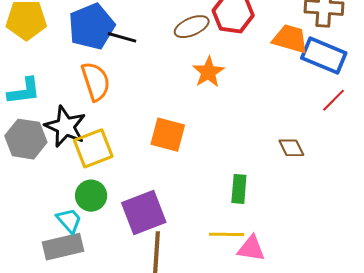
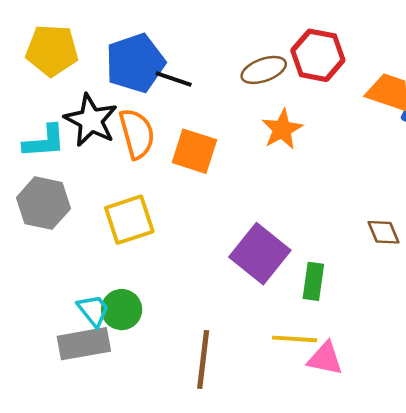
black star: (65, 127) -> (91, 120), moved
orange square: (168, 135) -> (194, 151), moved
green circle: (91, 196) -> (122, 310), moved
purple square: (144, 213) -> (260, 254), moved, turned -33

